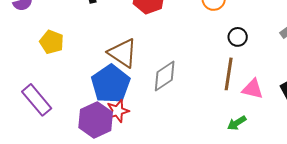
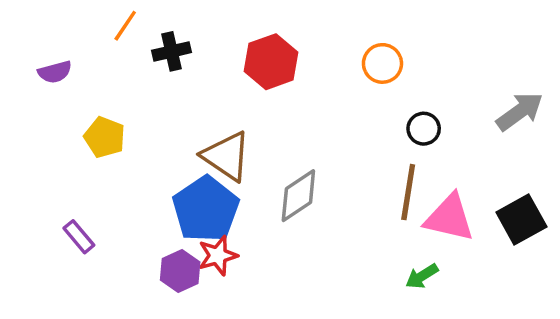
pink triangle: (253, 89) -> (449, 218), size x1.4
purple rectangle: (37, 100) -> (79, 237), size x0.6
purple hexagon: (96, 120) -> (180, 271), size x0.7

